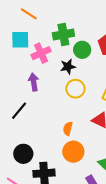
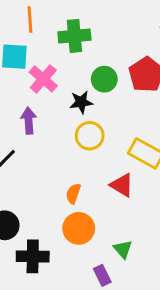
orange line: (29, 14) -> (30, 20), turned 48
green cross: (63, 34) -> (74, 36), moved
pink cross: (41, 53) -> (43, 79), turned -30

